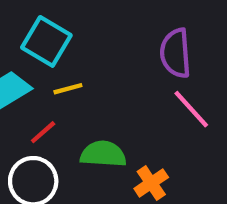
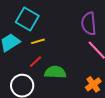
red line: (43, 132) -> (35, 62), moved
orange cross: (151, 183) -> (93, 84), moved

